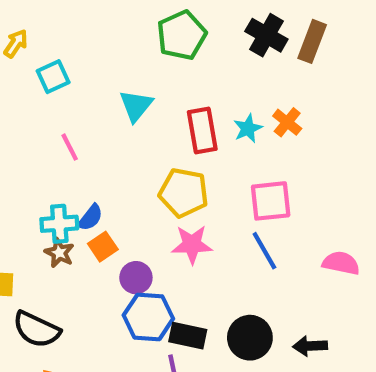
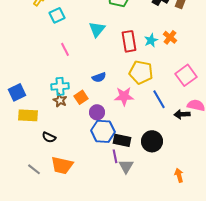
yellow pentagon: (184, 193) -> (141, 72), moved
pink square: (271, 201) -> (186, 75), moved, turned -30
blue semicircle: (90, 218) -> (99, 77), moved, turned 32
black semicircle: (37, 329) -> (49, 137), size x0.6
black arrow: (310, 346) -> (182, 114), moved

